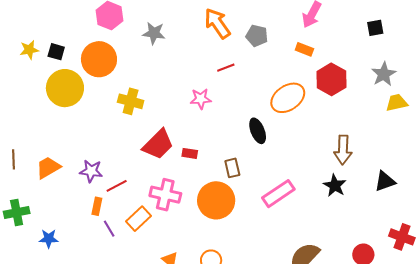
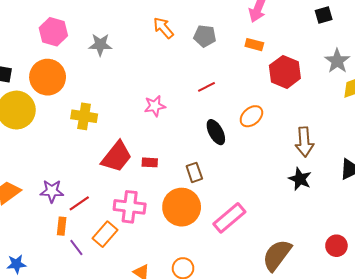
orange arrow: (217, 23) -> (163, 28), size x0.7
red line: (226, 68) -> (206, 87), moved
orange ellipse: (288, 98) -> (251, 116), moved, size x0.7
pink rectangle: (278, 194) -> (229, 218), moved

